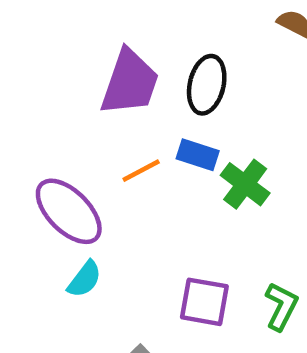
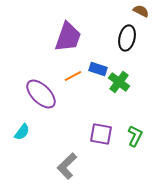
black ellipse: (207, 85) -> (127, 38), moved
cyan semicircle: (85, 279) -> (22, 132), moved

